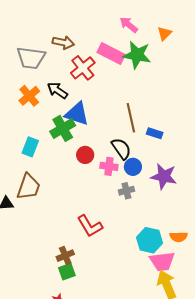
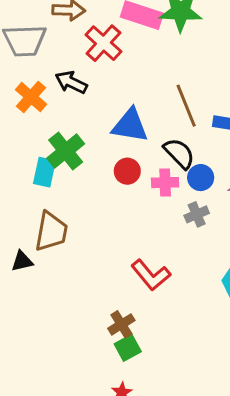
blue triangle: (77, 114) -> (130, 125), moved
green cross: (63, 128) -> (66, 151), moved

